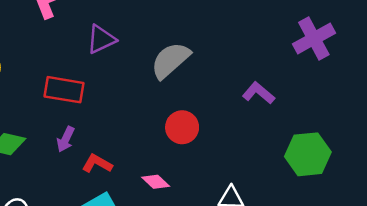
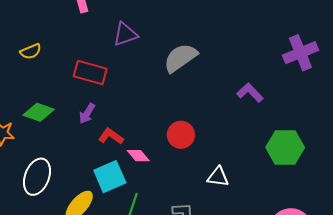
red circle: (182, 127) -> (181, 135), moved
pink diamond: (156, 182) -> (138, 156), moved

